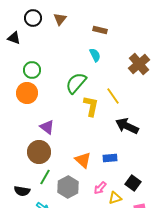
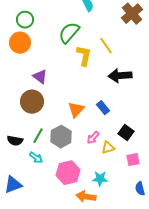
black arrow: (127, 126) -> (120, 76), turned -30
blue rectangle: (110, 158) -> (103, 108), turned 56
orange triangle: (83, 160) -> (76, 110), turned 30
green line: (45, 177) -> (38, 136), moved

